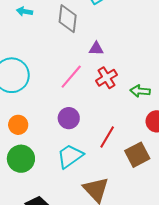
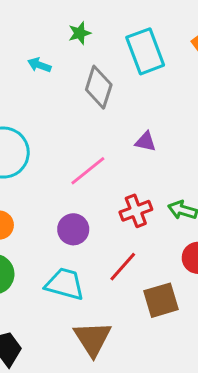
purple triangle: (96, 49) -> (146, 142), moved
red cross: (106, 78) -> (136, 211), moved
cyan trapezoid: (70, 156) -> (65, 284), turned 40

